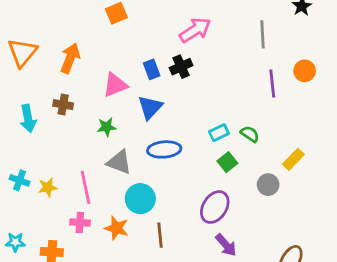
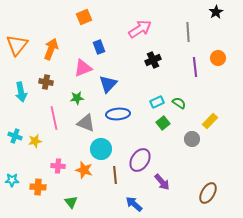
black cross: (181, 67) -> (153, 60), moved
blue rectangle: (152, 69) -> (99, 47), moved
pink line: (86, 187) -> (54, 118), moved
purple ellipse: (215, 207) -> (140, 160), moved

